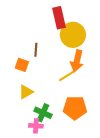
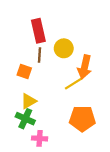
red rectangle: (59, 18) -> (38, 31), moved
yellow circle: (73, 35) -> (64, 48), moved, size x0.7
green cross: (43, 113) -> (25, 119), moved

